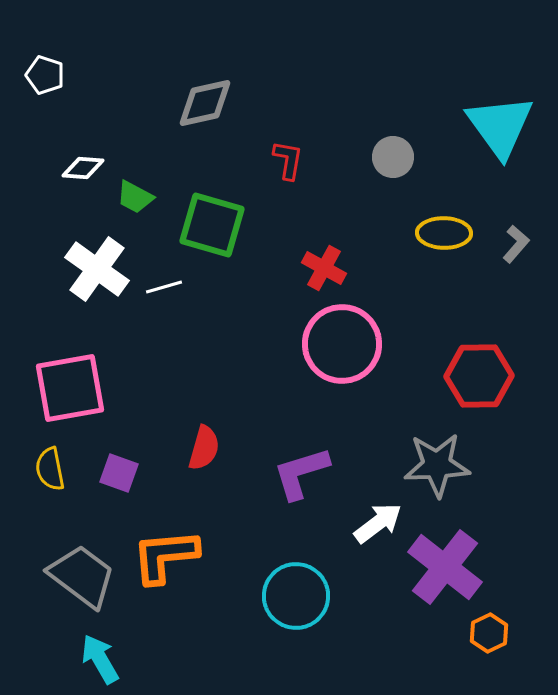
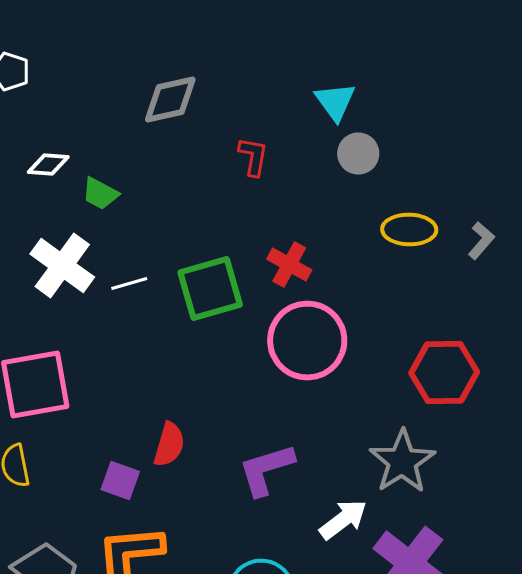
cyan triangle: (500, 126) -> (335, 102), moved, size x0.6
green square: (212, 225) -> (210, 289), moved, turned -32
gray star: (437, 465) -> (402, 462), turned -30
purple square: (119, 473) -> (120, 481), moved

